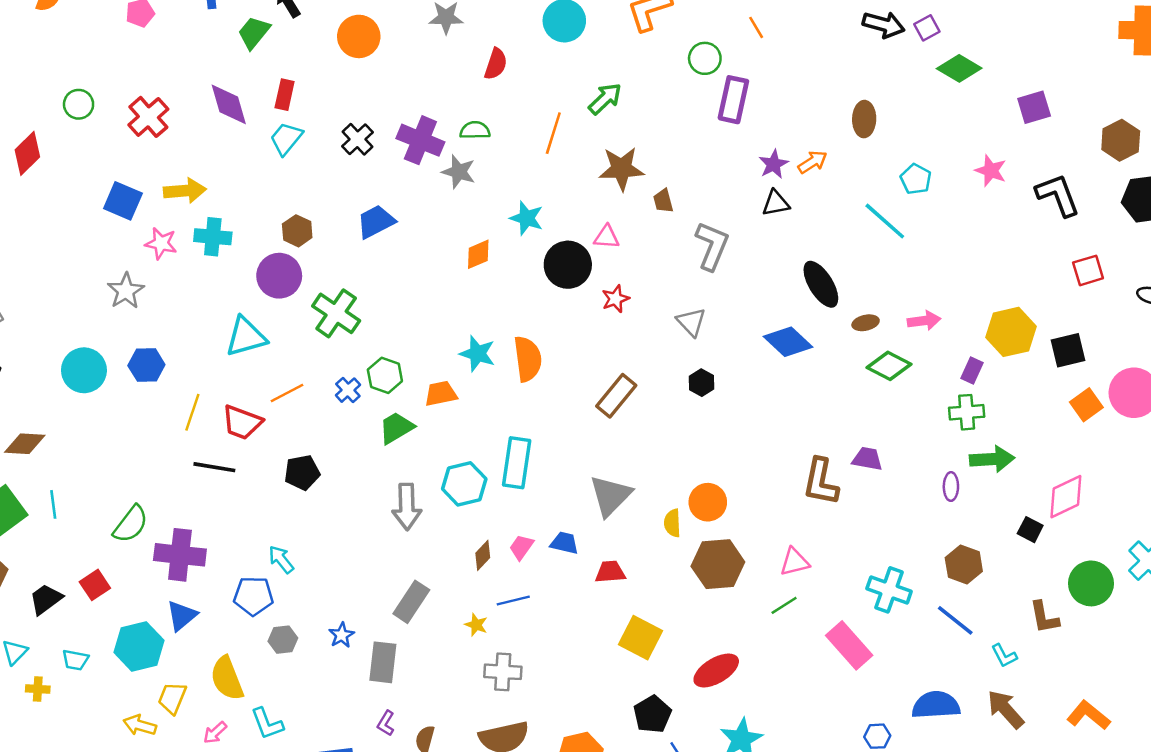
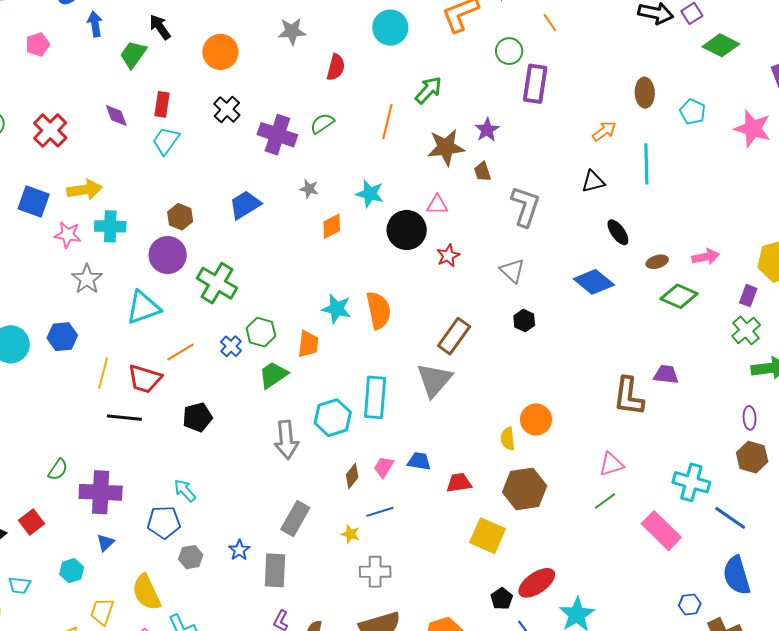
purple diamond: (229, 104) -> (116, 116), size x0.7
green semicircle: (475, 130) -> (322, 123), turned -30
black cross: (358, 139) -> (227, 109), moved
purple star: (773, 164) -> (487, 130), moved
pink star: (991, 171) -> (753, 129), size x1.4
gray star: (459, 172) -> (309, 189), moved, size x0.7
cyan pentagon: (916, 179) -> (693, 112), moved
black triangle: (776, 203) -> (593, 182), moved
cyan line: (885, 221) -> (646, 164), moved, turned 51
black ellipse: (821, 284) -> (618, 232), size x0.7
gray star: (126, 291) -> (87, 279), moved
orange trapezoid: (441, 394) -> (308, 344), turned 112
green cross: (967, 412) -> (746, 330), turned -32
purple ellipse: (951, 487) -> (750, 418), moved
gray triangle: (610, 496) -> (434, 380), moved
green semicircle: (131, 524) -> (58, 470), size x0.7
brown hexagon: (718, 564) -> (525, 489), moved
blue triangle: (182, 616) -> (105, 543), size x0.7
blue line: (955, 620) -> (730, 518), moved
cyan hexagon: (139, 646) -> (72, 571), size x0.6
red ellipse: (716, 670) -> (537, 583), moved
blue semicircle: (936, 705) -> (737, 575), turned -99
black pentagon: (652, 714) -> (502, 599), size x0.7

